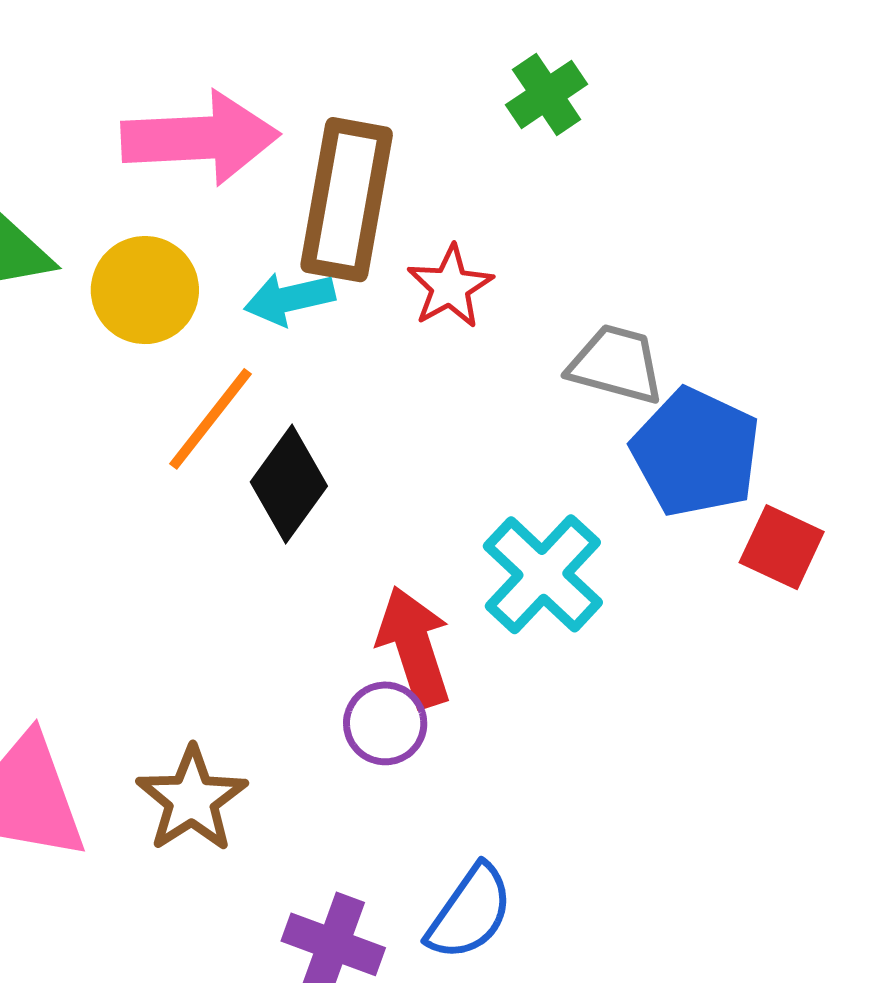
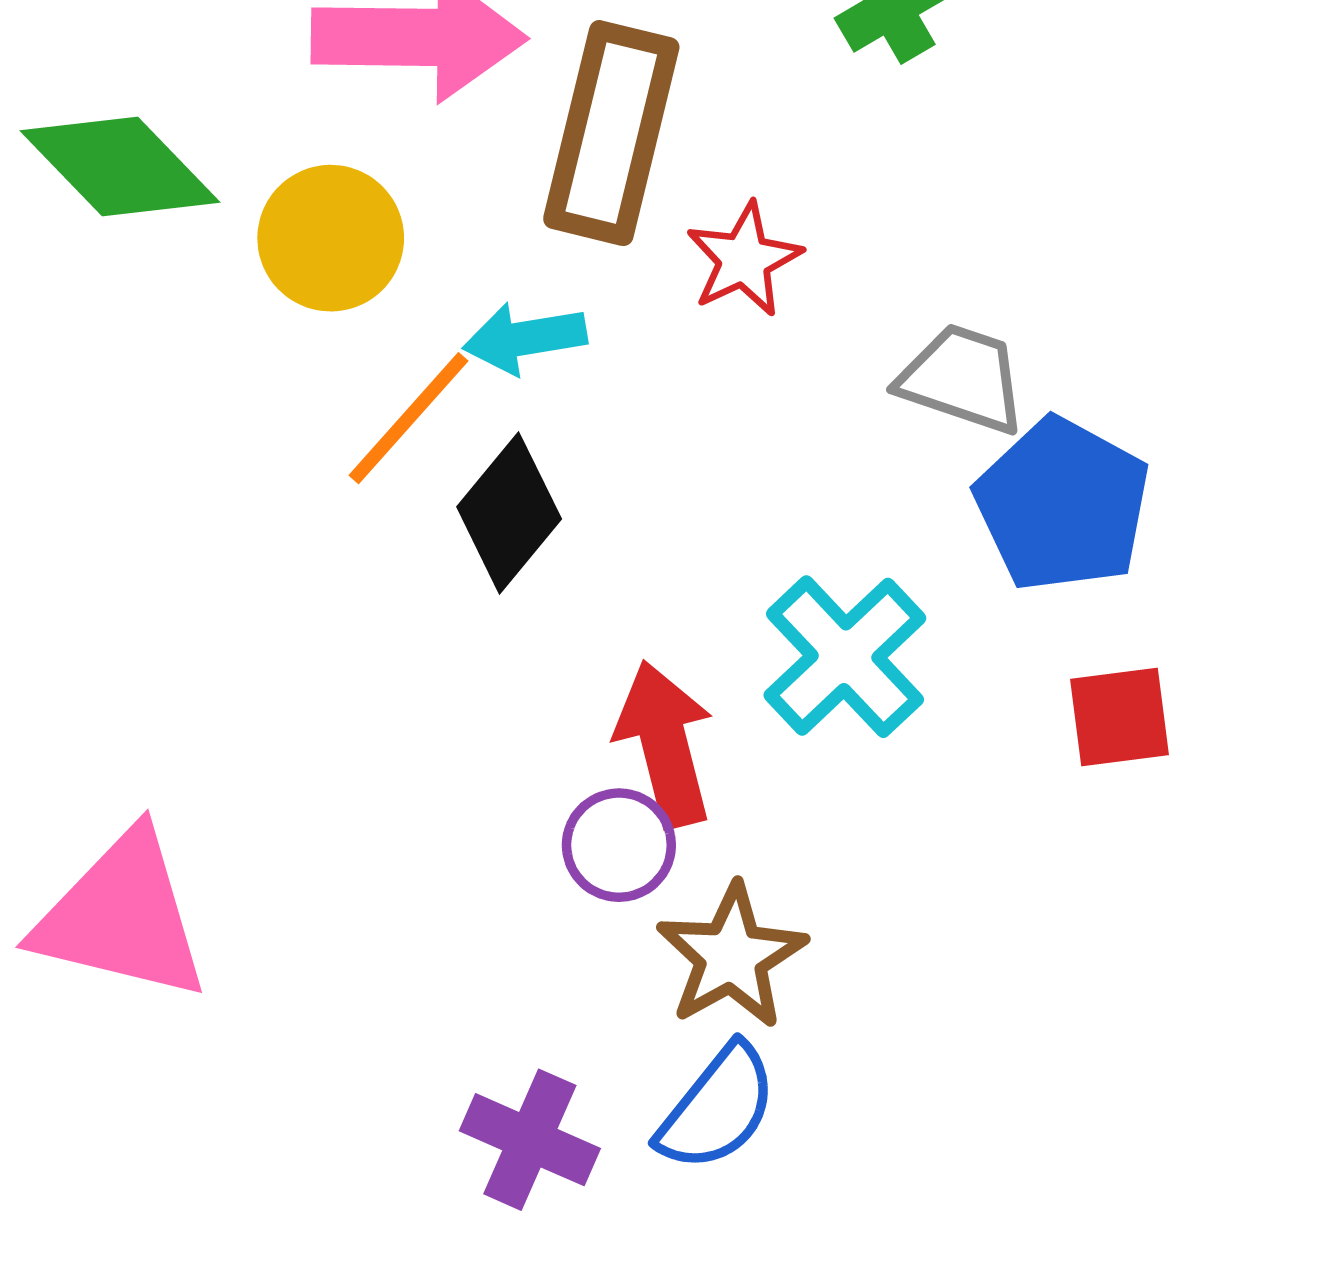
cyan arrow: (290, 299) -> (525, 338), moved
red square: (782, 547) -> (1120, 717), moved, turned -36
brown star: (192, 799) -> (731, 956), moved

